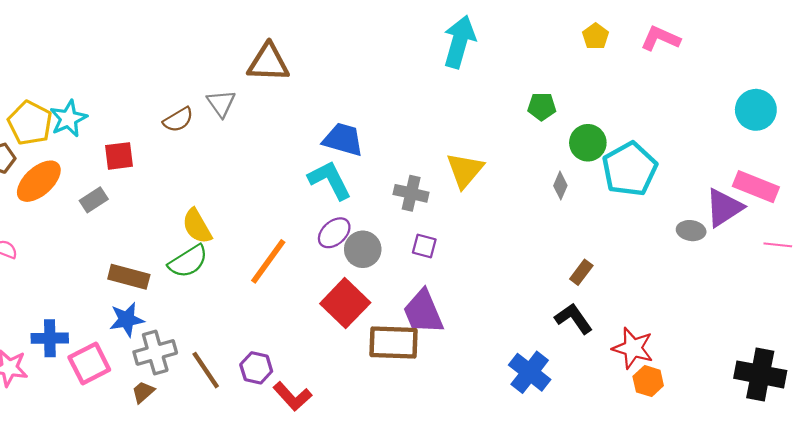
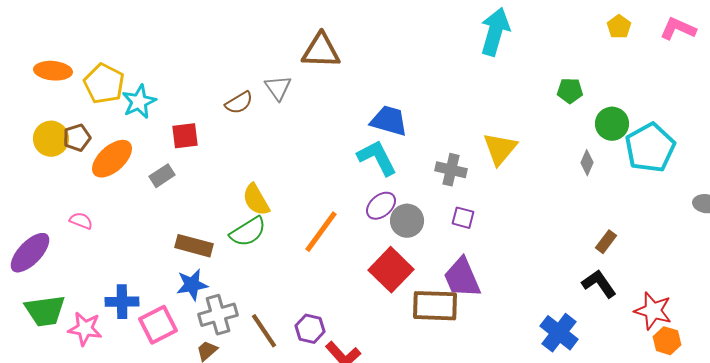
yellow pentagon: (30, 123) -> (104, 84), moved

